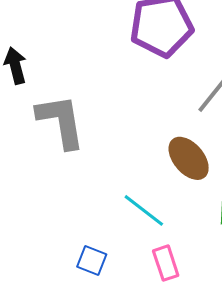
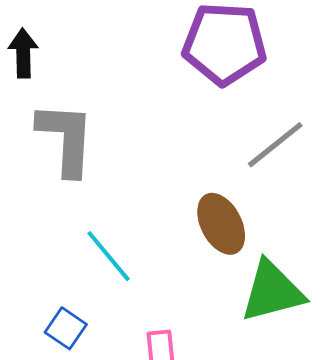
cyan line: (144, 210) -> (109, 256), moved

